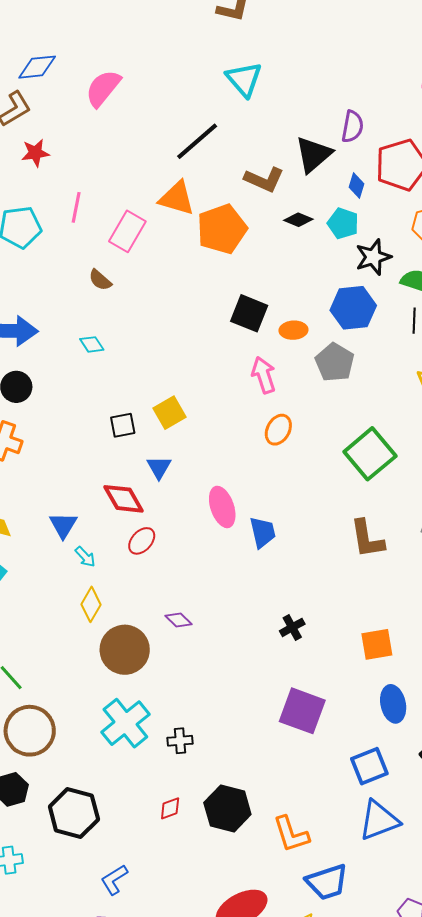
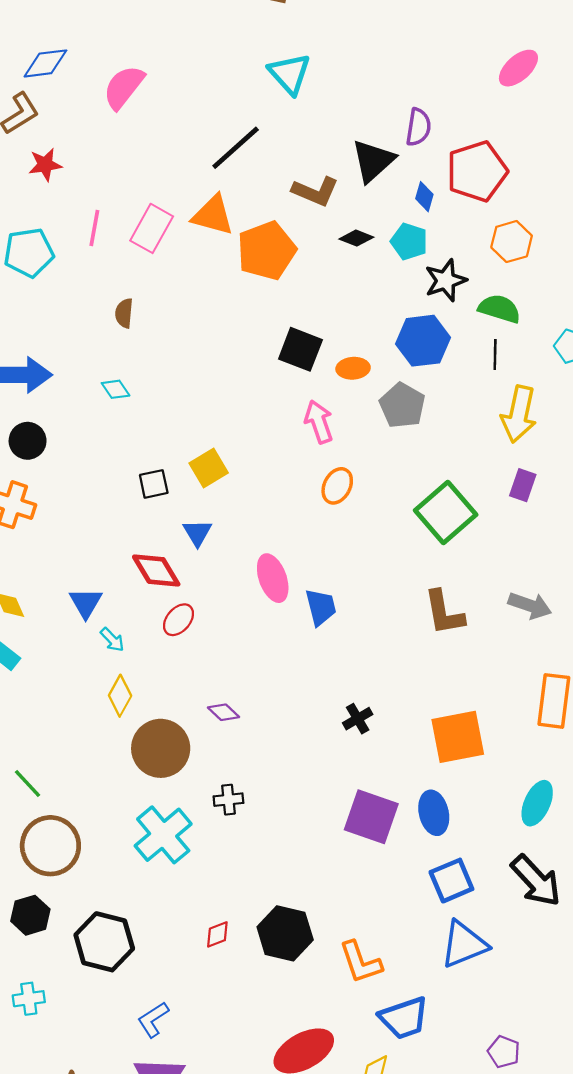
pink rectangle: (127, 231) -> (152, 228), moved
brown semicircle: (100, 280) -> (124, 313), turned 55
orange square: (377, 644) -> (458, 737), size x1.4
blue ellipse: (393, 704) -> (434, 813), moved
black cross: (180, 741) -> (228, 800), moved

